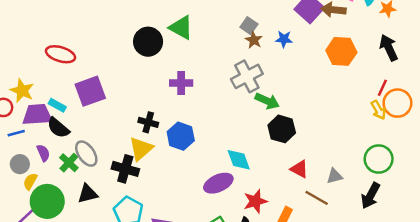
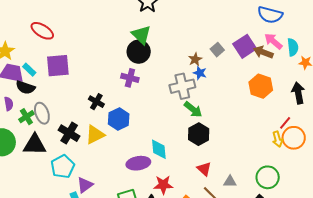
gray square: (249, 26) -> (217, 50), moved
blue star: (284, 39) -> (200, 73), moved
black circle: (148, 42) -> (139, 52), moved
black semicircle: (58, 128) -> (25, 87), turned -36
yellow triangle: (141, 149) -> (95, 135), moved
black triangle: (88, 194) -> (35, 145), size x1.4

